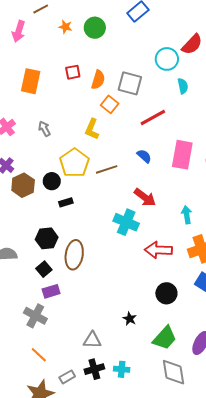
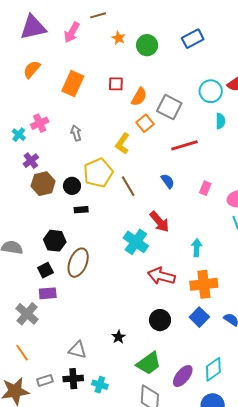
pink rectangle: (182, 155) -> (205, 188), size x0.5
brown line: (107, 169) -> (128, 186), turned 65

